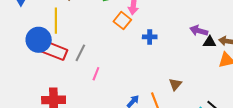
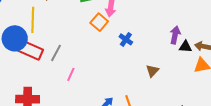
purple arrow: (199, 31) -> (175, 35), turned 84
blue cross: (150, 37) -> (126, 39), turned 32
brown triangle: (175, 84) -> (152, 71), moved

